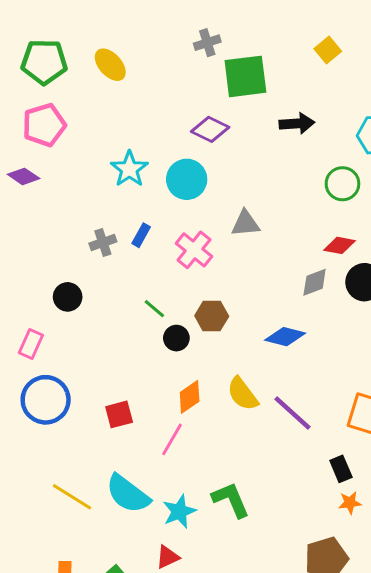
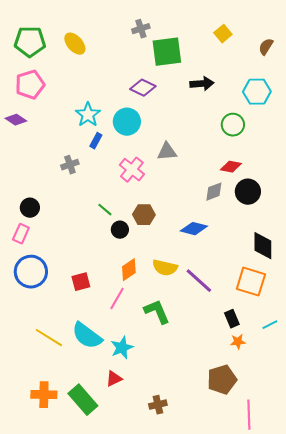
blue rectangle: (141, 235) -> (96, 141), moved
black circle: (68, 297) -> (30, 208), moved
yellow semicircle: (243, 394) -> (165, 268), turned -40
green L-shape: (231, 500) -> (157, 312), moved

